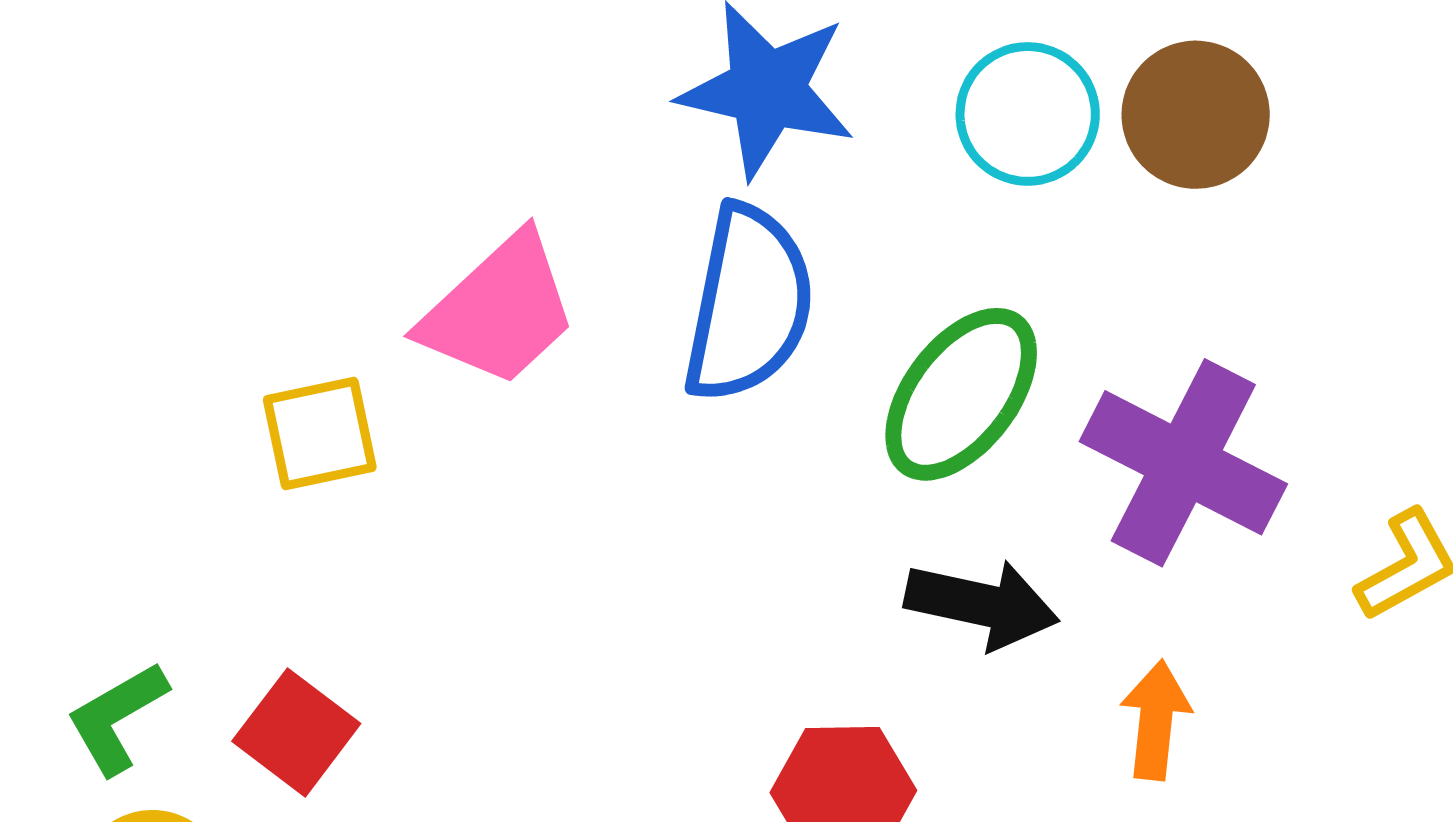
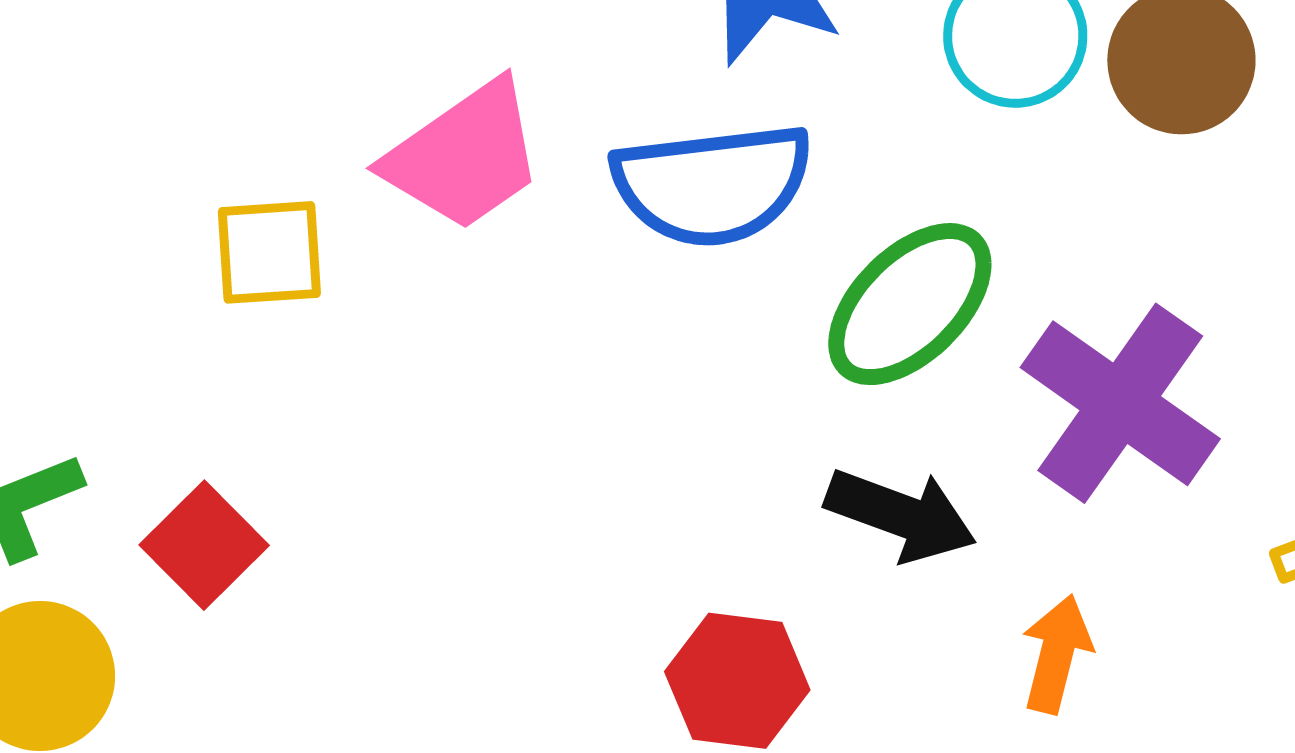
blue semicircle: (749, 304) -> (712, 184), turned 64

